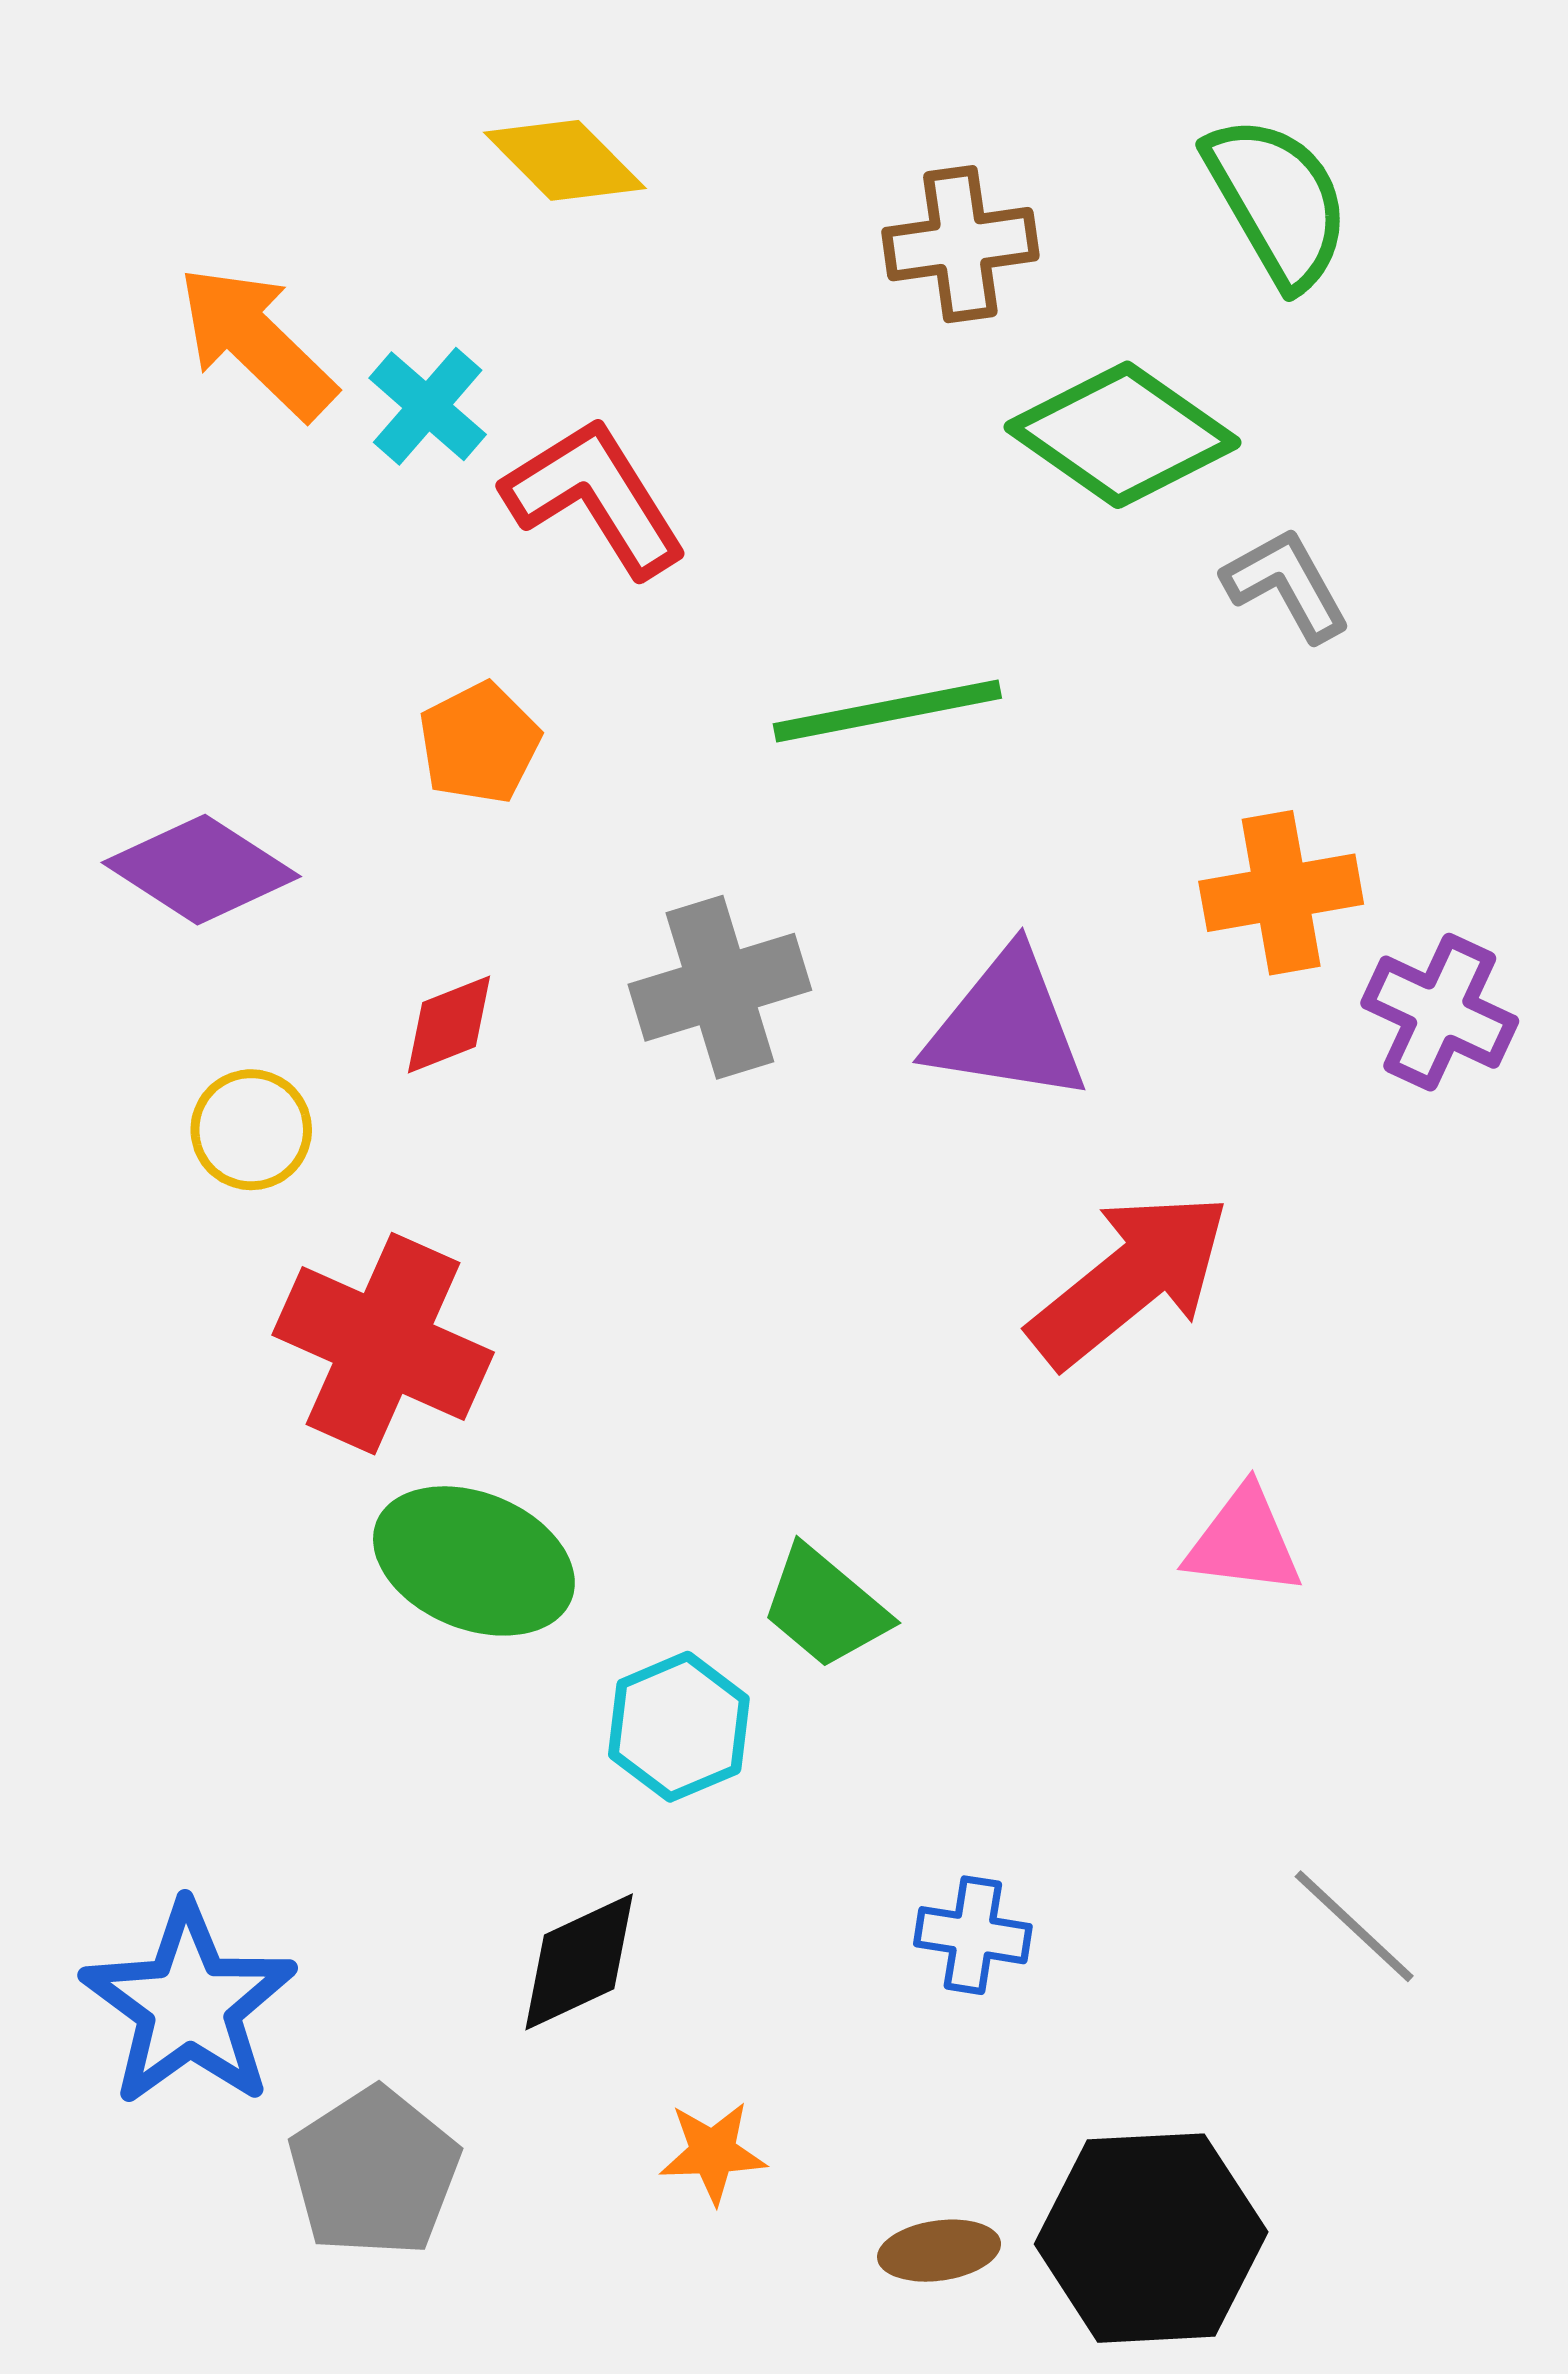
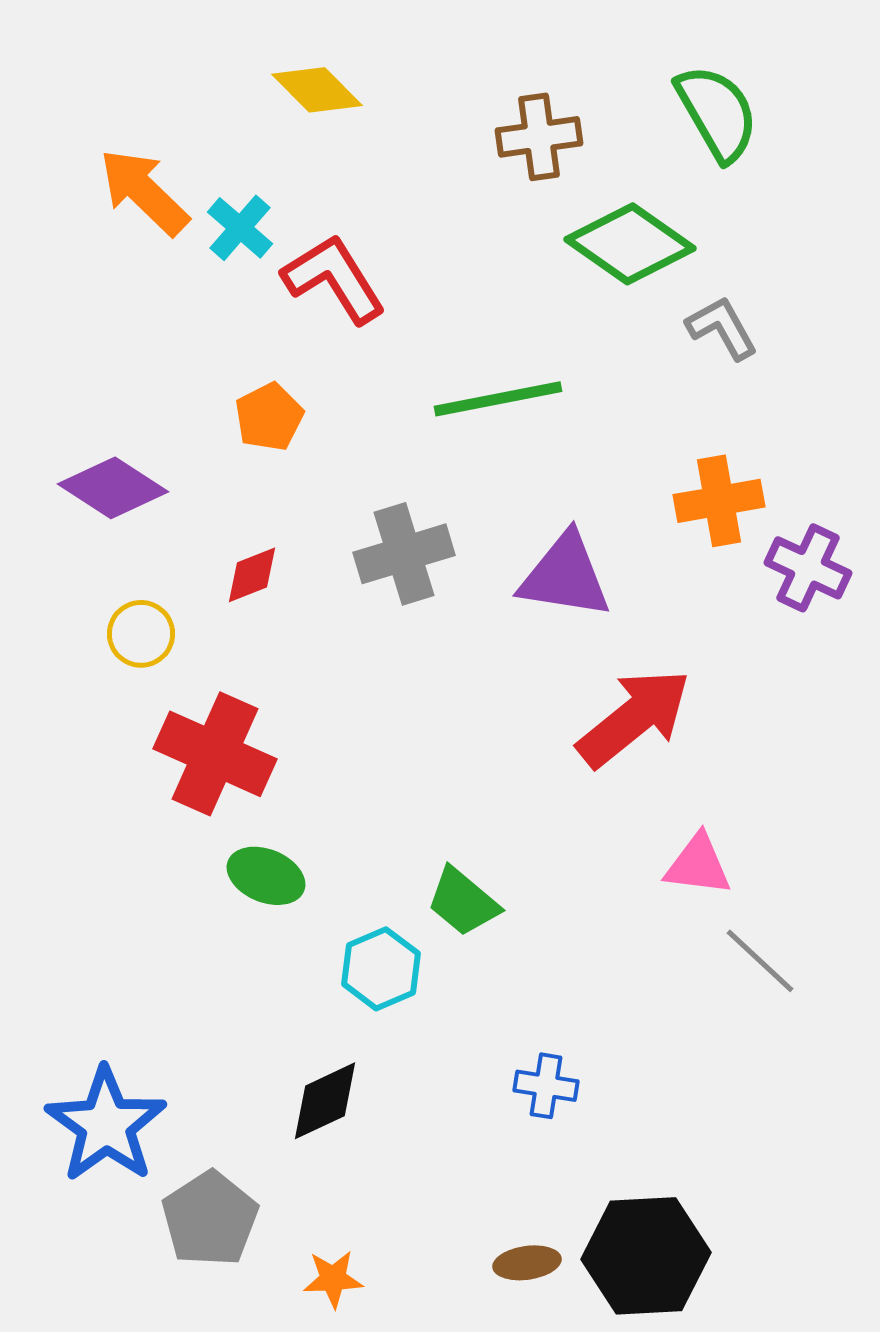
green ellipse: (474, 1561) -> (266, 876), size x0.7
gray line: (1354, 1926) -> (760, 961), moved
orange star: (713, 2153) -> (333, 1279), moved

